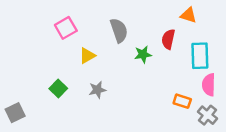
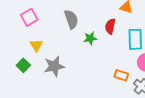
yellow triangle: (87, 56) -> (36, 45), moved, turned -32
gray star: (97, 90) -> (54, 66), size x1.5

